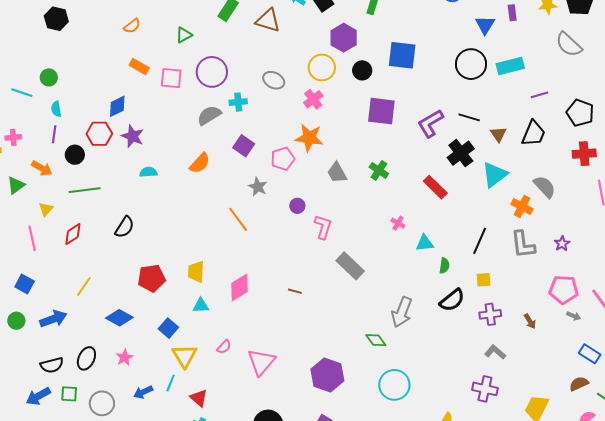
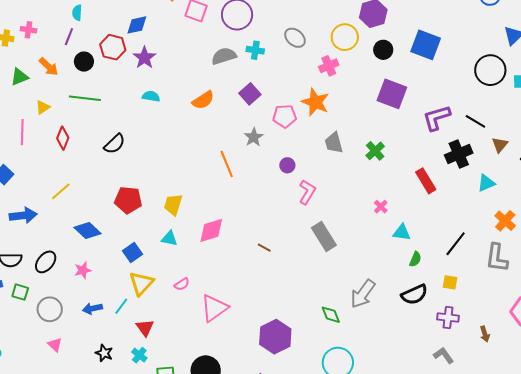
cyan triangle: (495, 175) -> (486, 183), size x0.7
red diamond: (73, 234) -> (63, 138), turned -50

